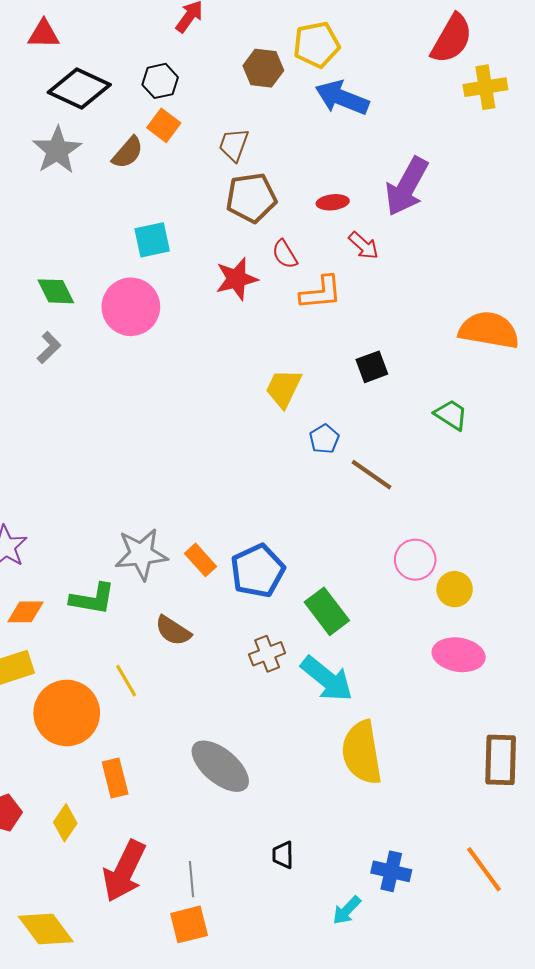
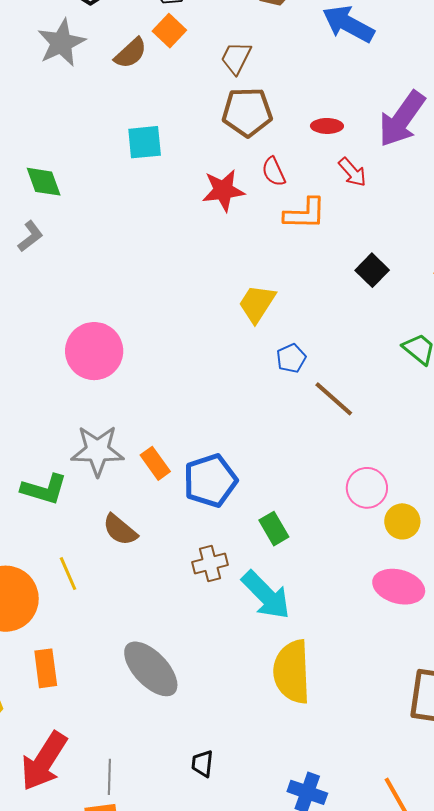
pink circle: (131, 307) -> (94, 351), moved
black square: (372, 367) -> (372, 270), moved, turned -32
green rectangle: (327, 611) -> (274, 529), size x0.7

